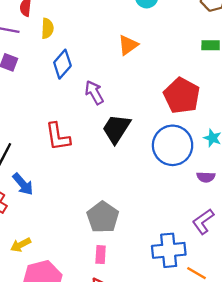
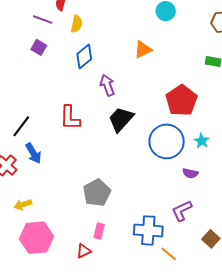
pink rectangle: (101, 255) -> (99, 231), moved

